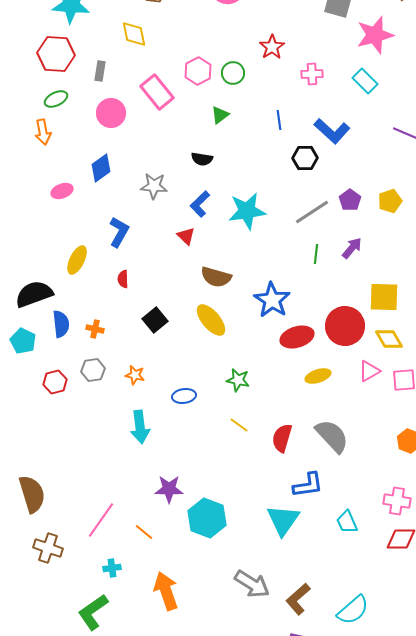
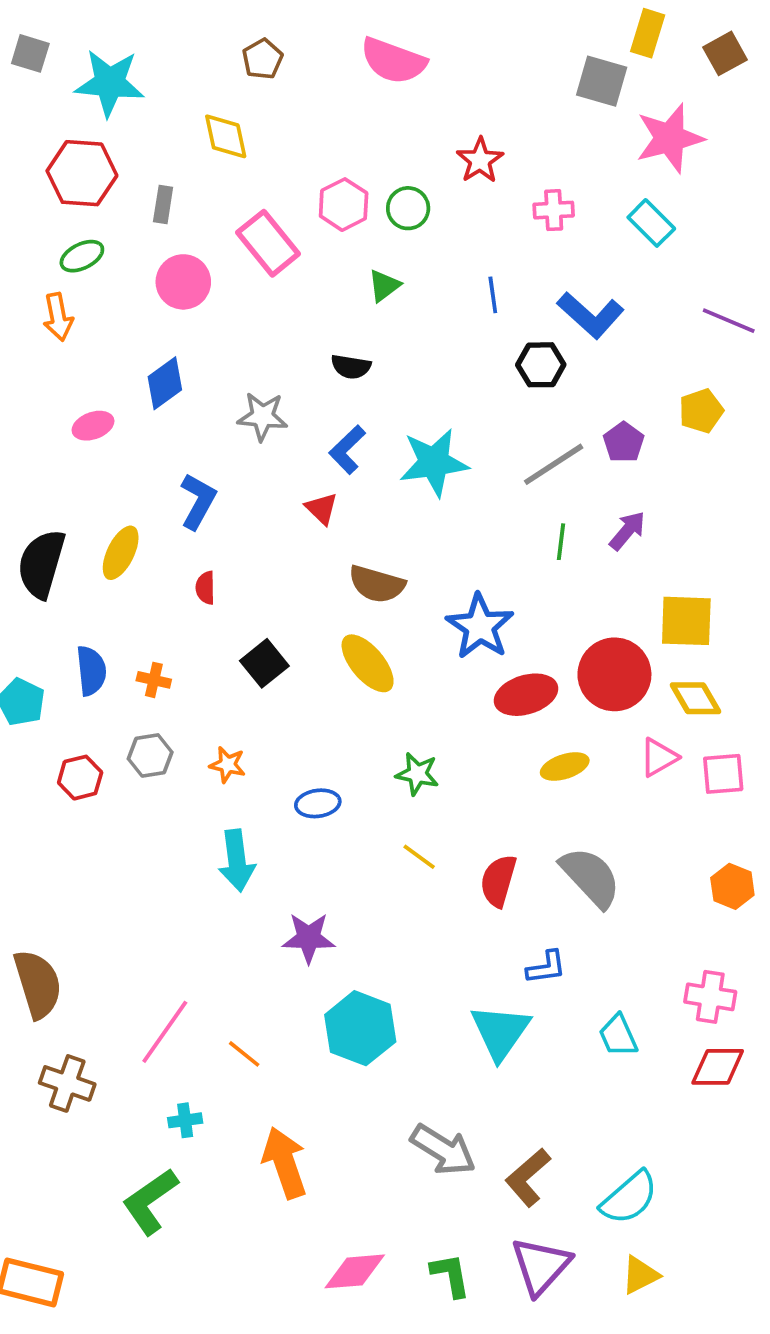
yellow pentagon: (390, 201) -> (701, 411), moved
black semicircle: (34, 294) -> (41, 564), moved, turned -54
blue L-shape: (308, 485) -> (546, 967), size x0.7
purple star: (169, 489) -> (309, 938), moved

